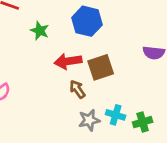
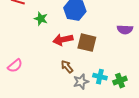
brown square: (101, 67) -> (87, 43), turned 36
brown arrow: (77, 89) -> (67, 67), moved

